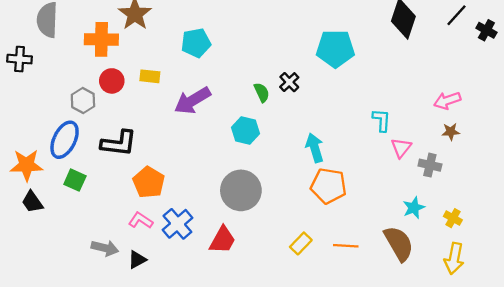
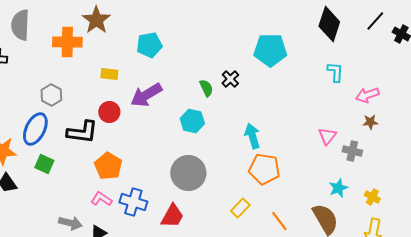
red circle: (112, 81) -> (109, 112), moved
cyan L-shape: (382, 120) -> (335, 72), moved
blue cross: (177, 224) -> (133, 202), turned -32
yellow rectangle: (301, 243) -> (240, 208), moved
orange line: (346, 246) -> (279, 221), turned 50

